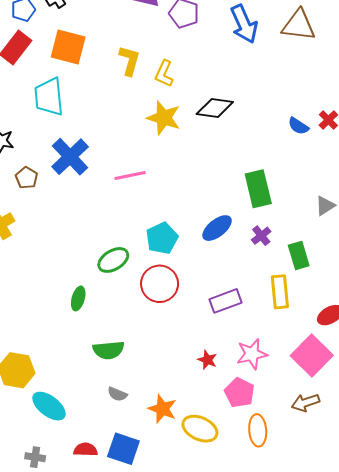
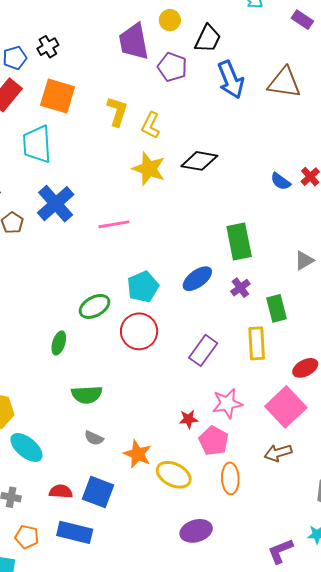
purple rectangle: (225, 301) -> (203, 350), turned -36
red star: (207, 360) -> (189, 419), moved, turned -30

